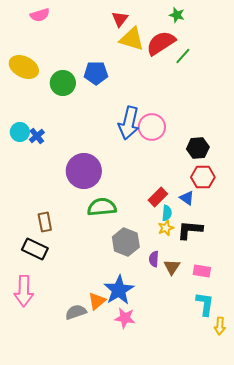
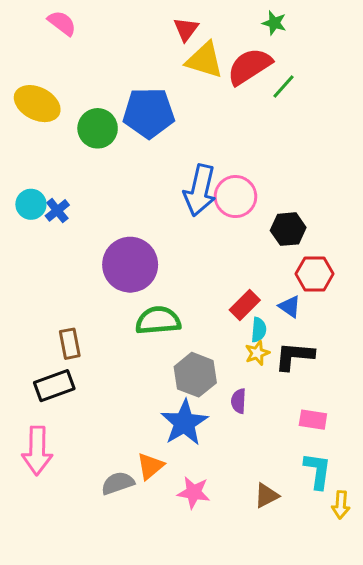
pink semicircle: (40, 15) -> (62, 23), turned -126
blue pentagon: (96, 73) -> (149, 113), size x1.4
black hexagon: (198, 148) -> (288, 229), moved
black rectangle: (35, 249) -> (54, 386), turned -45
brown triangle: (172, 267) -> (266, 496), moved, turned 30
blue star: (119, 290) -> (184, 423), moved

